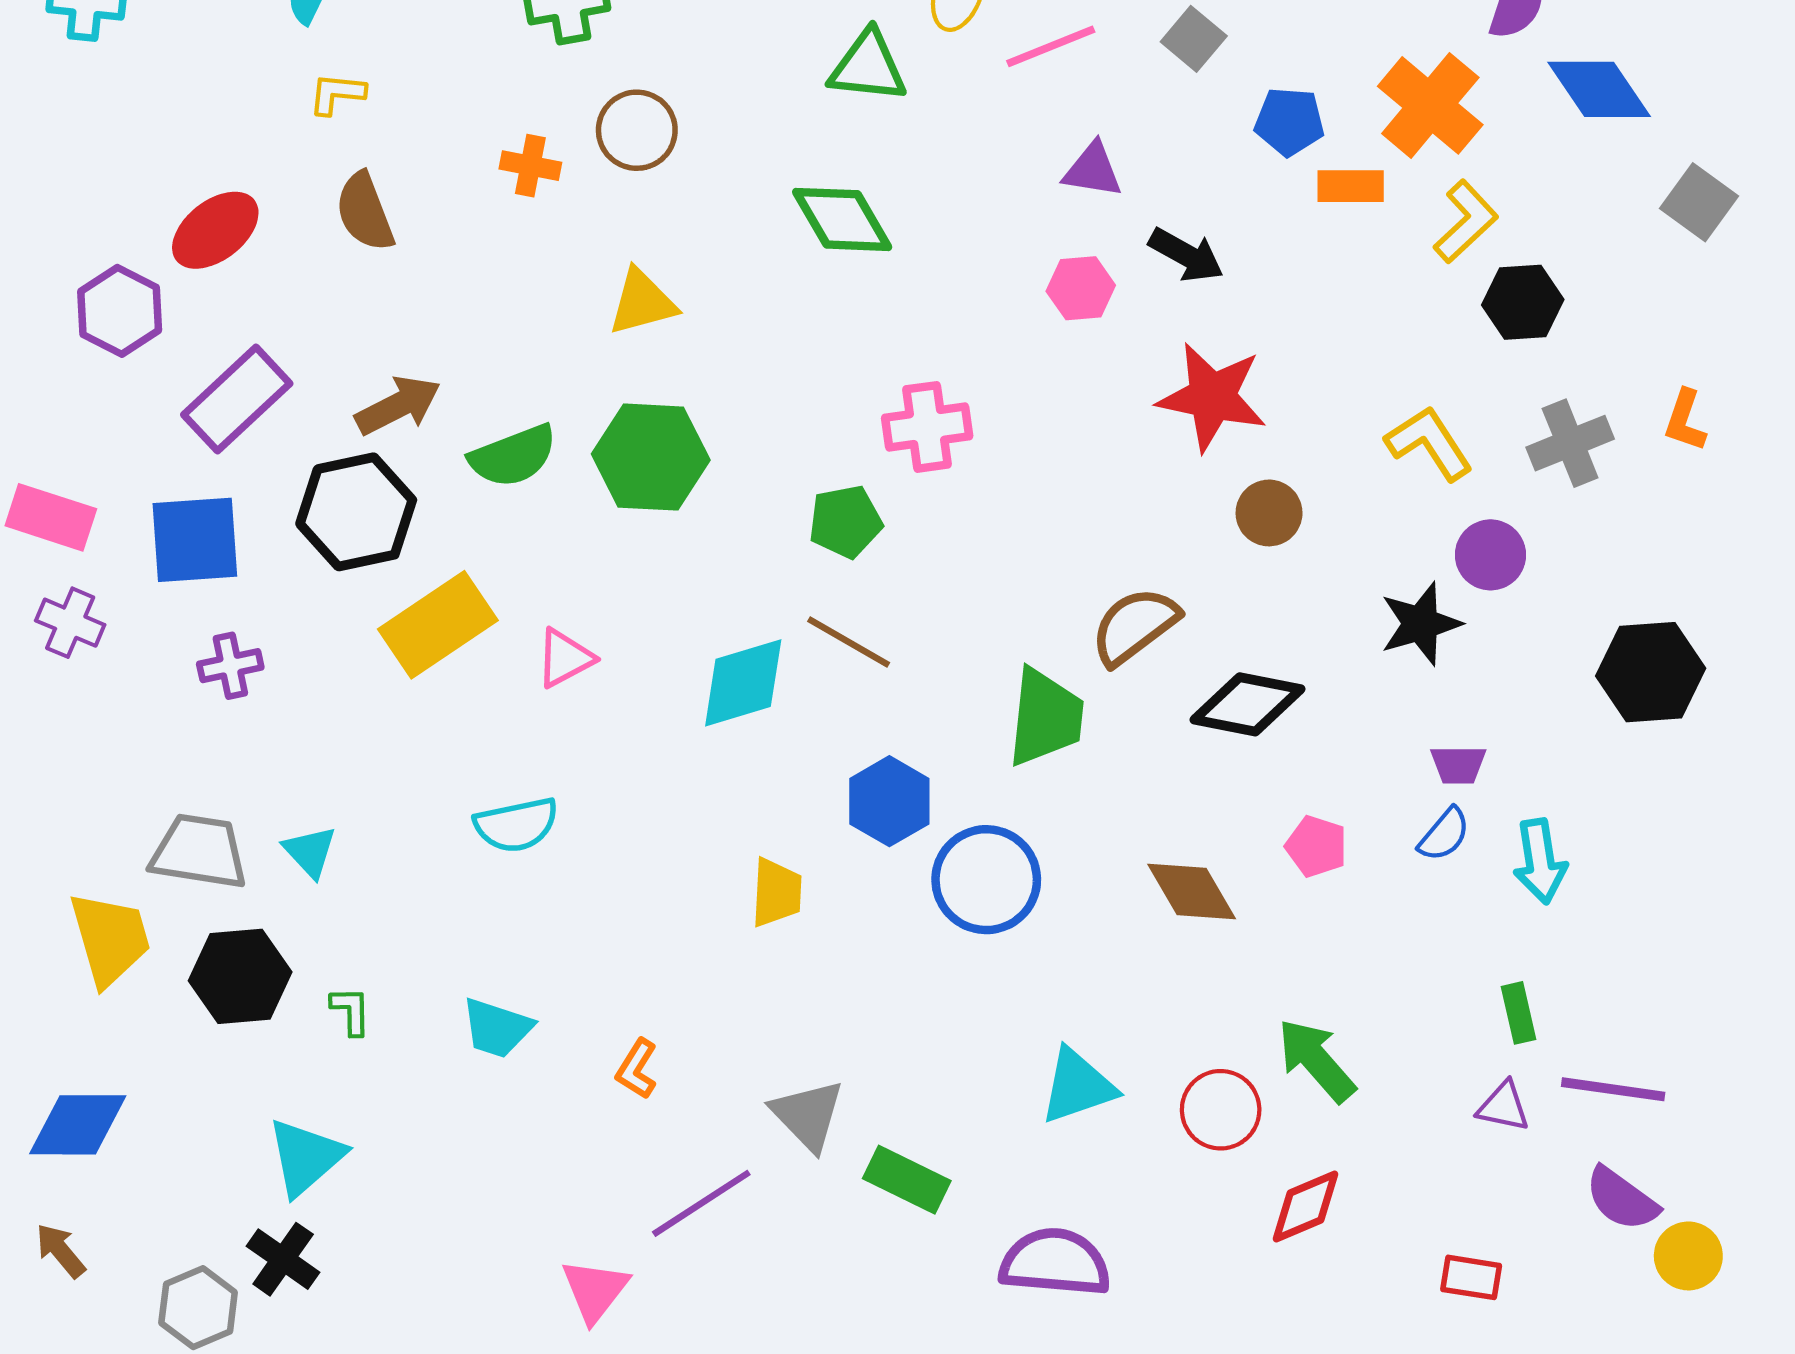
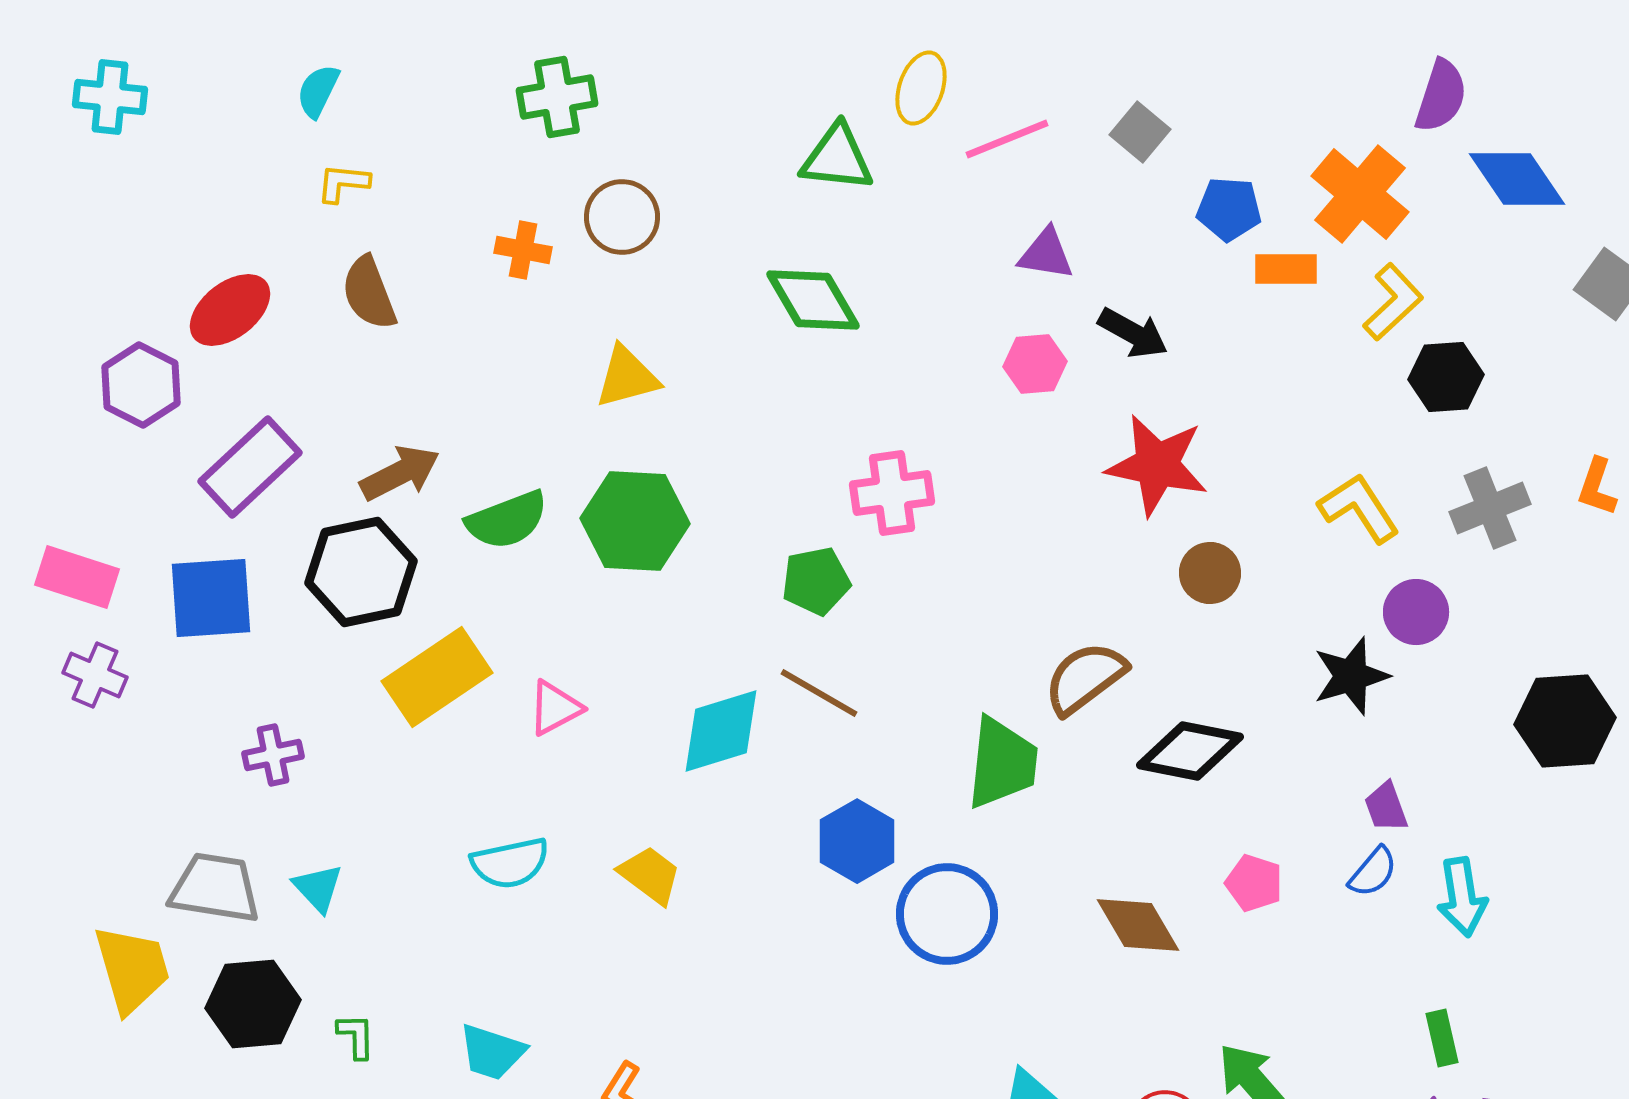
purple cross: (230, 666) -> (273, 755), moved
purple trapezoid: (1458, 765) -> (1386, 807), turned 70
yellow trapezoid: (777, 893) -> (650, 875), moved, turned -56

